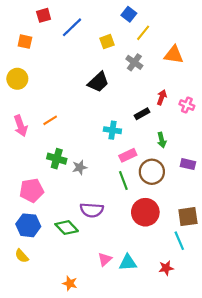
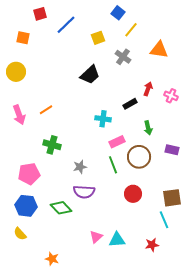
gray star: (80, 167) -> (80, 167), moved
red circle: (145, 212) -> (133, 194), size x0.7
orange star: (70, 283) -> (52, 259), moved

